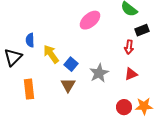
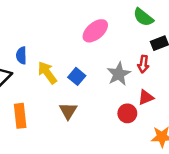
blue square: (71, 64) -> (77, 76), moved
gray star: (99, 73) -> (119, 74), moved
red circle: (124, 107) -> (127, 113), moved

